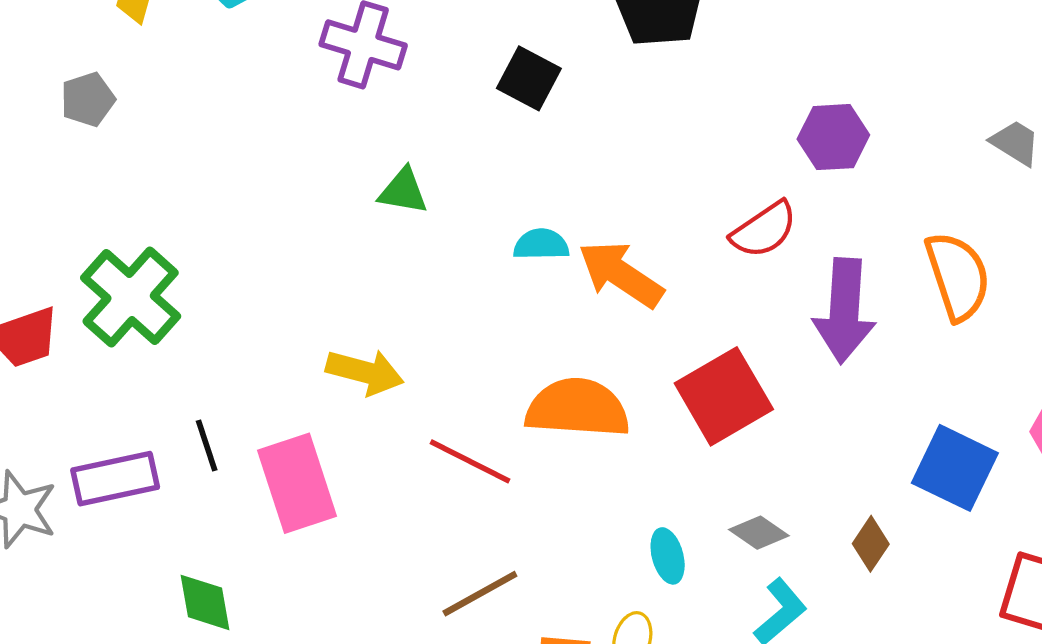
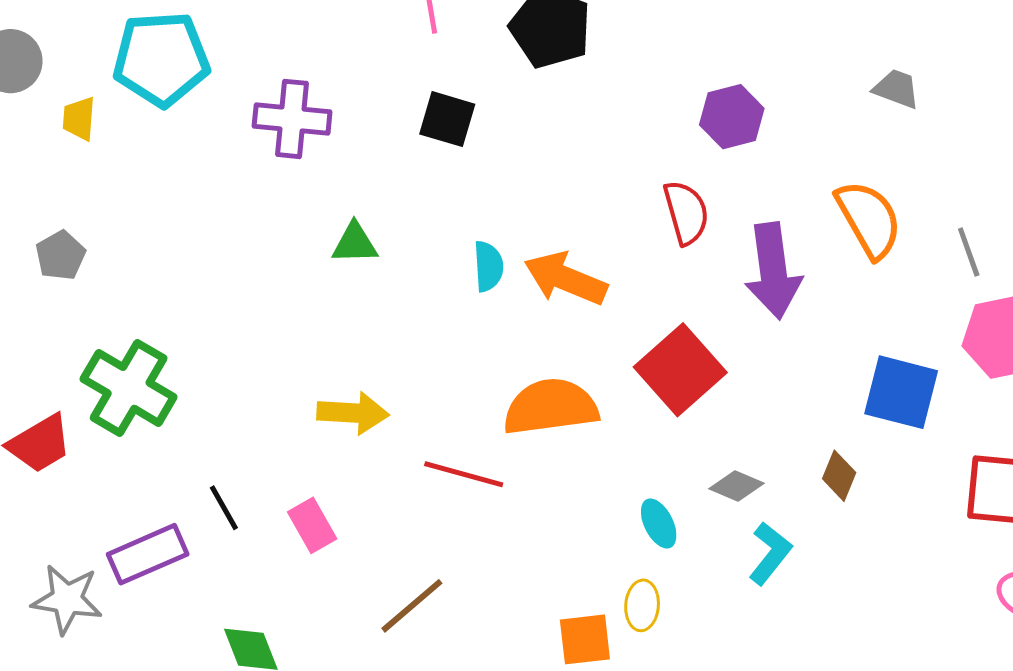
gray pentagon: (88, 99) -> (61, 255), moved
red semicircle: (764, 230) -> (686, 213), turned -60
cyan semicircle: (541, 244) -> (488, 266), turned 99
pink rectangle: (297, 483) -> (312, 525), size x0.6
brown line: (480, 594) -> (412, 606), moved

